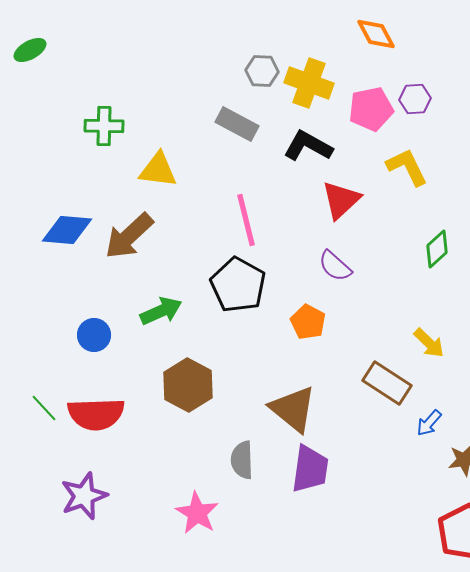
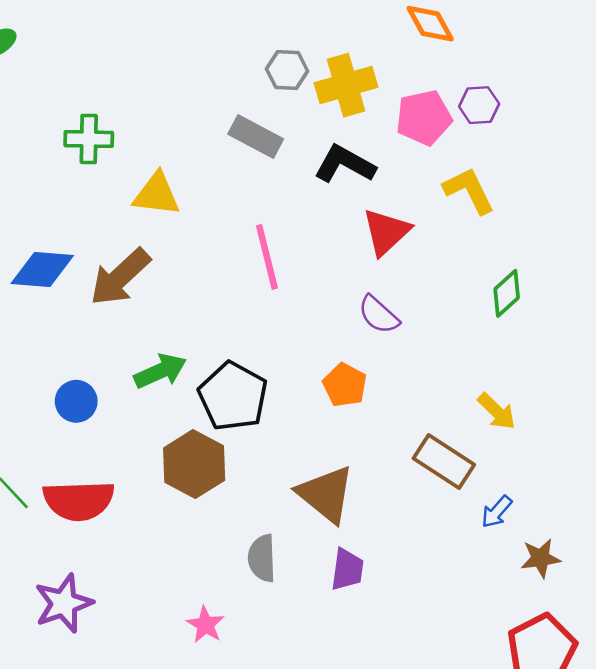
yellow cross: (309, 83) -> (346, 85), turned -36
black pentagon: (238, 285) -> (233, 396), moved
purple trapezoid: (310, 469) -> (347, 569), size x0.7
pink star: (197, 513) -> (205, 625), size x0.7

